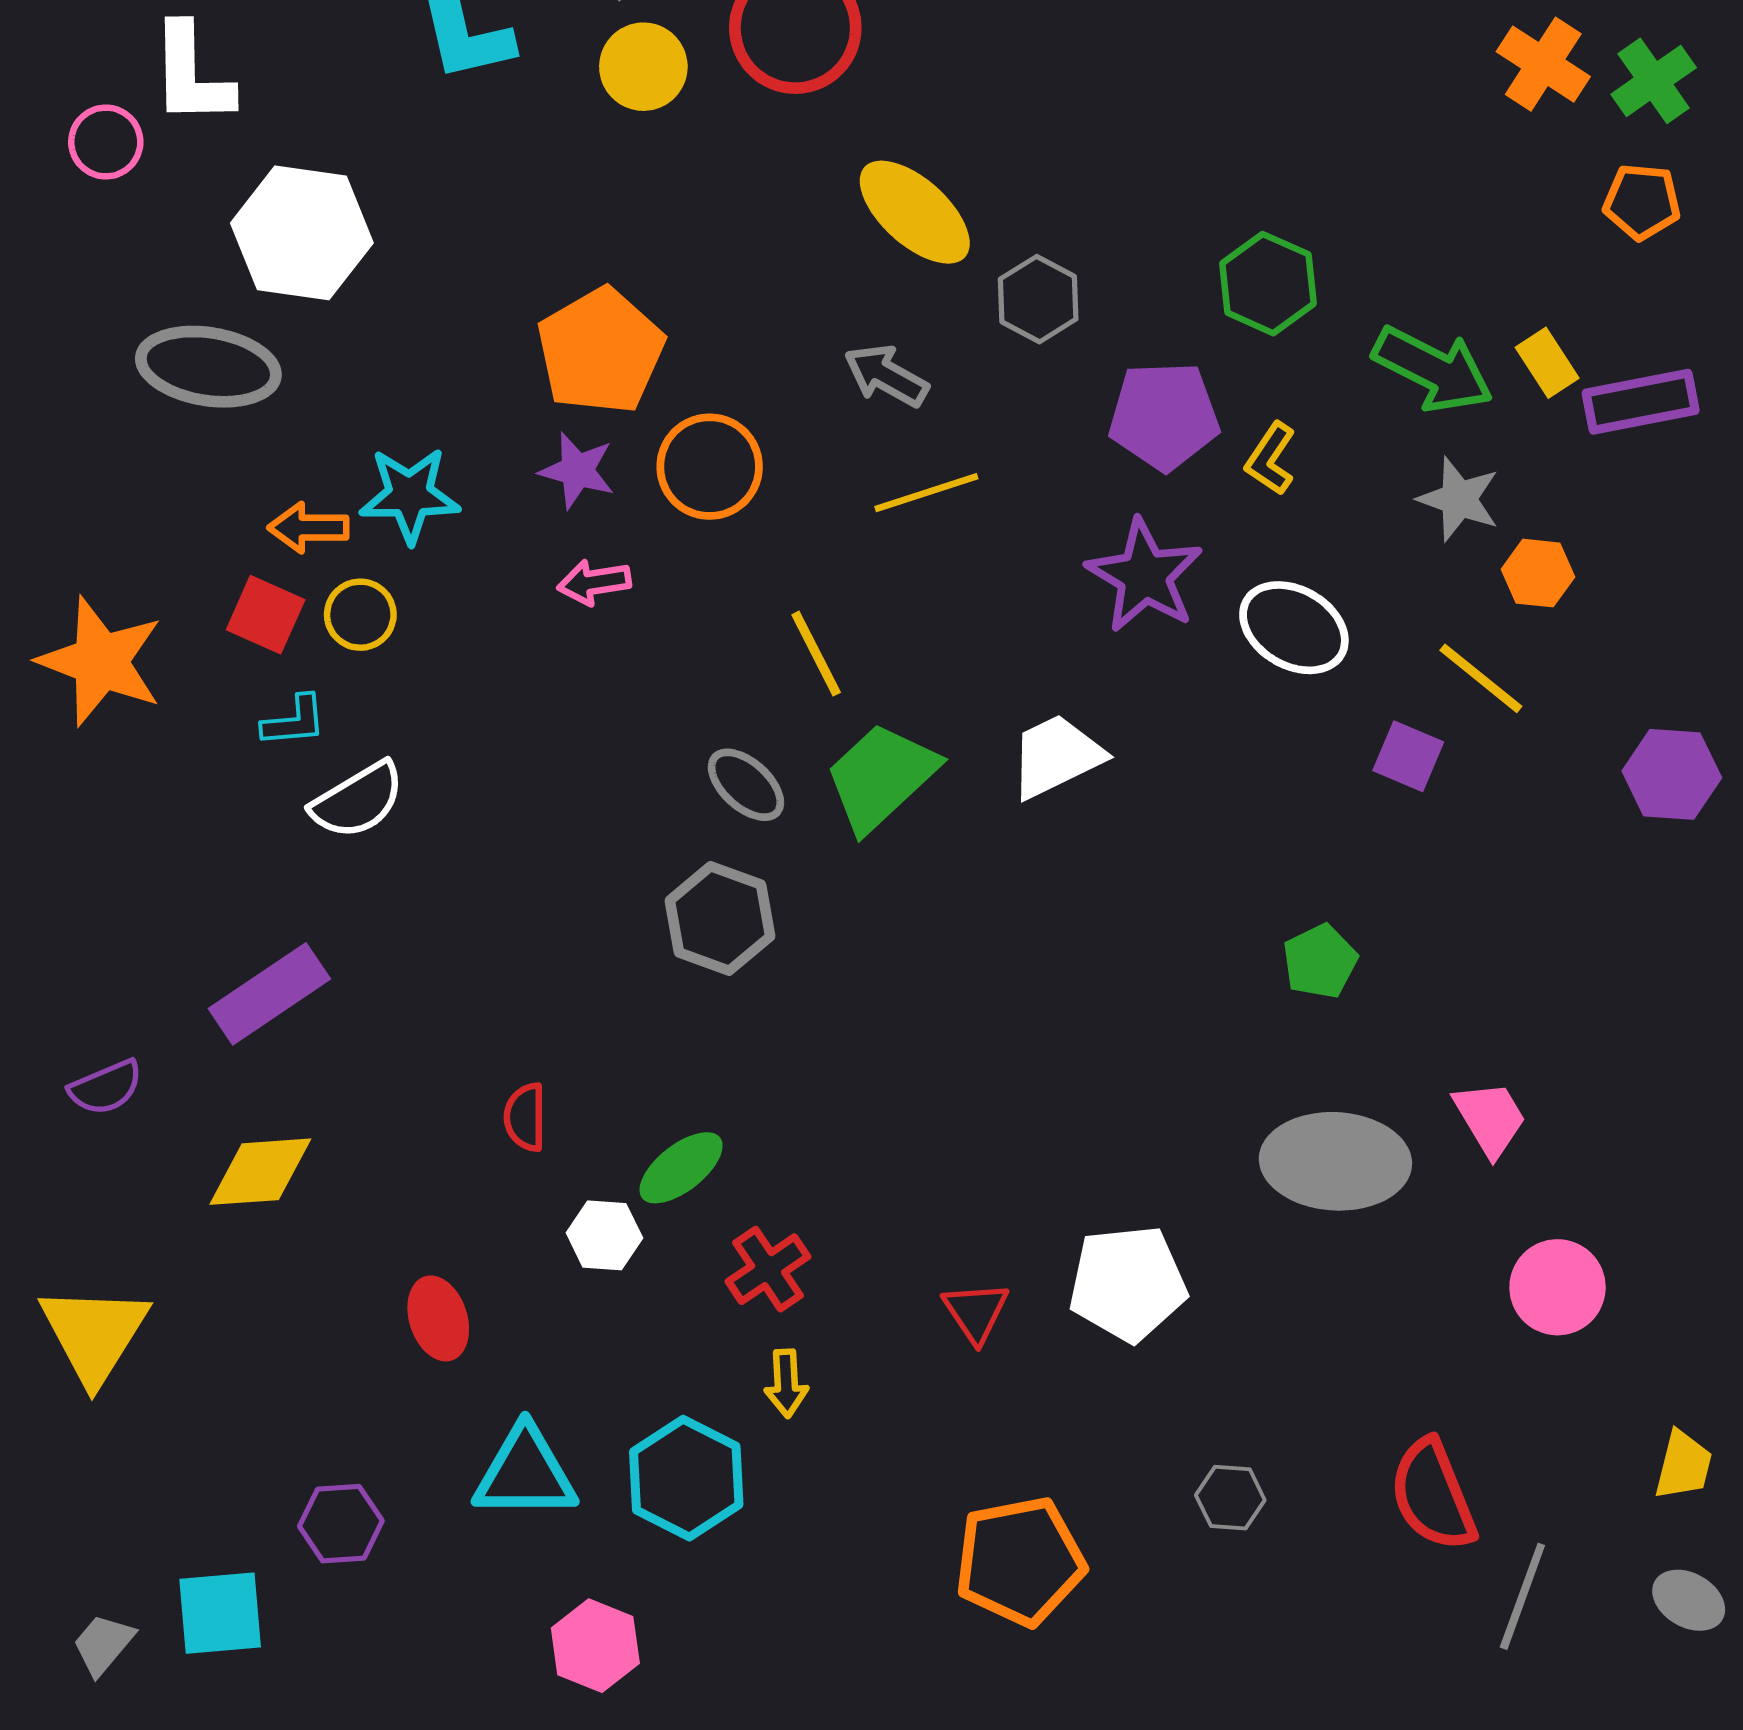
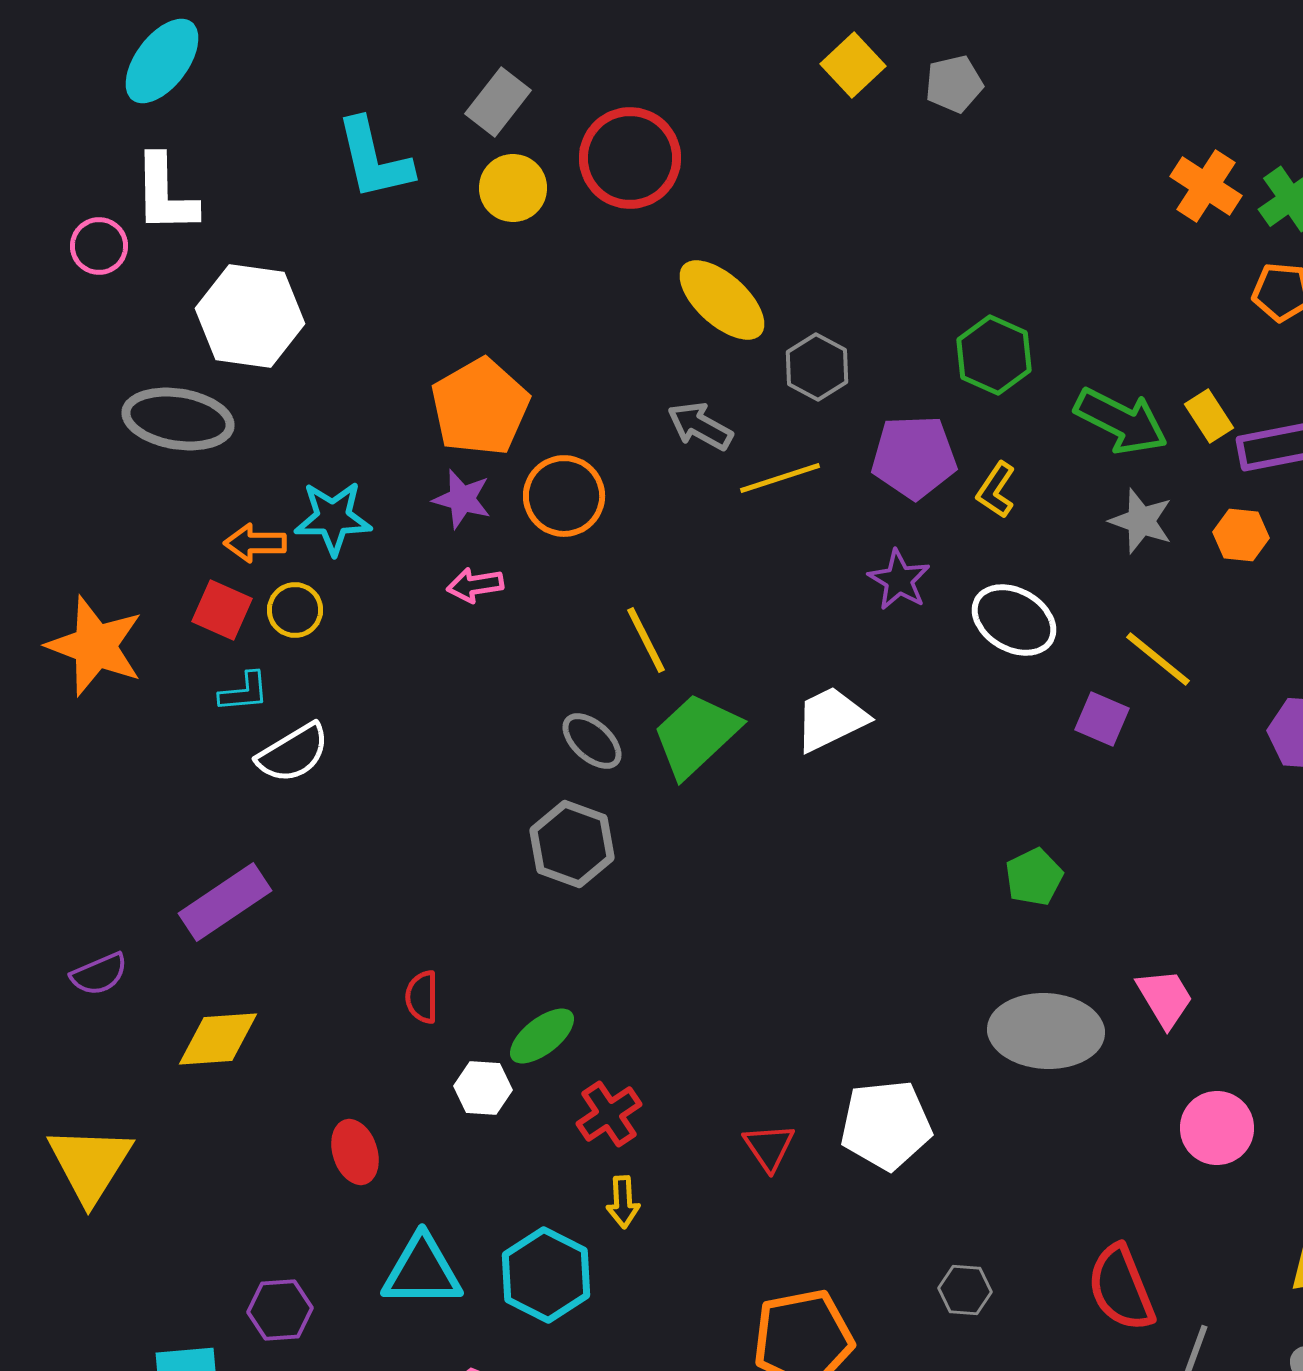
yellow line: (926, 493) -> (780, 478), moved
orange hexagon: (1538, 573) -> (1241, 535), moved
purple star: (1145, 576) -> (899, 580), size x0.7

